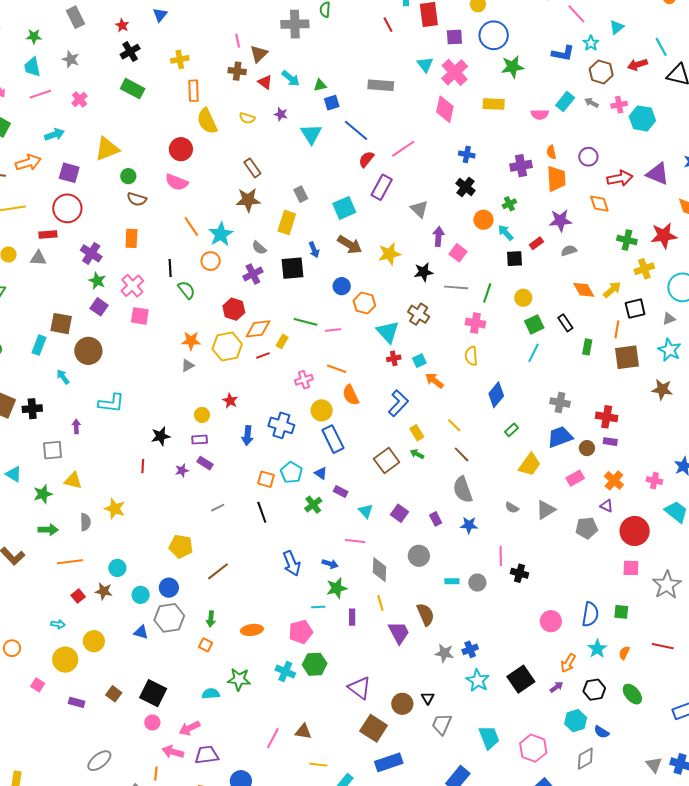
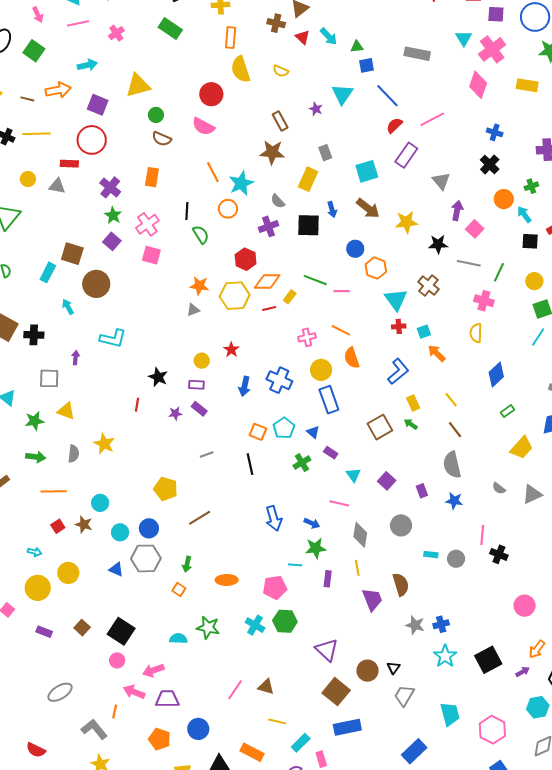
purple star: (281, 114) -> (316, 109), moved
black star: (161, 436) -> (158, 377), turned 30

